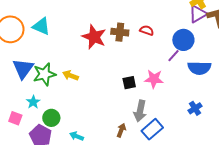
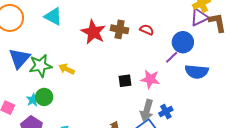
cyan triangle: (41, 26) -> (53, 16), moved
cyan star: (33, 102) -> (33, 100), moved
blue cross: (195, 108) -> (166, 112), moved
gray arrow: (140, 111) -> (147, 110), moved
green circle: (51, 118) -> (44, 97), moved

